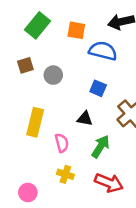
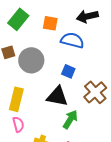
gray circle: (53, 75) -> (31, 60), size x1.6
black triangle: (85, 119) -> (57, 96), size x1.6
pink semicircle: (62, 143) -> (18, 124), moved

